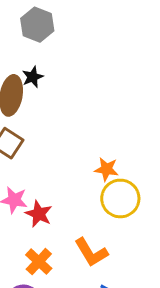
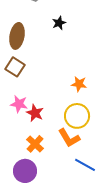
black star: (33, 77) -> (59, 23), moved
yellow circle: (120, 198) -> (77, 116), moved

